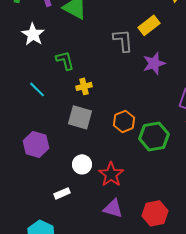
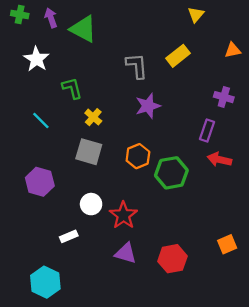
yellow rectangle: (149, 25) -> (178, 56), moved
purple star: (154, 63) -> (148, 106), moved
yellow cross: (84, 86) -> (93, 117), turned -35

